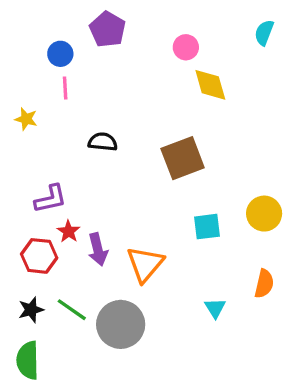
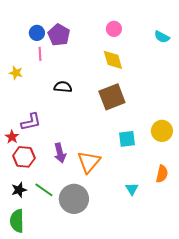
purple pentagon: (108, 29) -> (59, 35), moved
cyan semicircle: (264, 33) -> (162, 37), moved, turned -84
yellow diamond: (210, 85) -> (113, 60), moved
red star: (68, 231) -> (12, 137), moved

